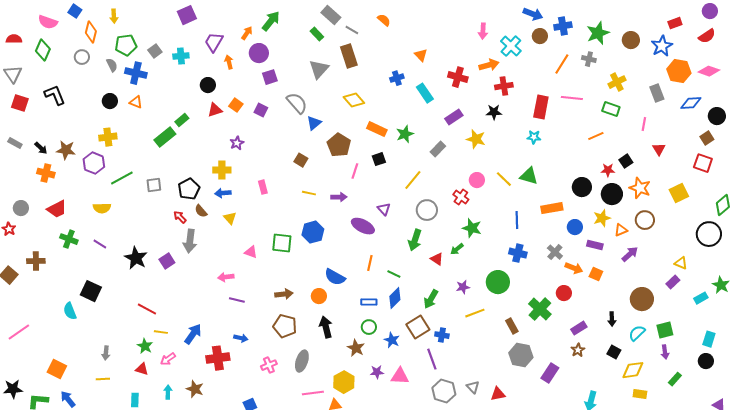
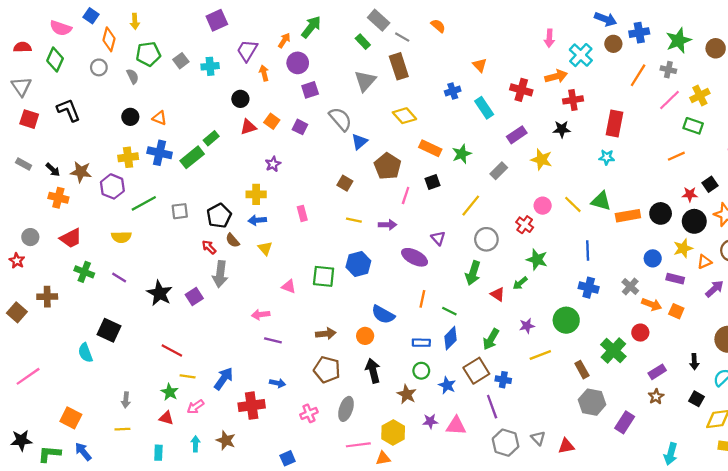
blue cross: (136, 73) -> (160, 153), moved
pink line: (572, 98) -> (670, 100), moved, turned -50
orange rectangle: (552, 208) -> (628, 216), moved

